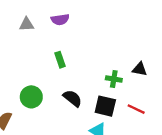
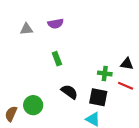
green circle: (31, 97) -> (33, 105), moved
red line: (136, 109) -> (126, 86), moved

